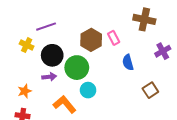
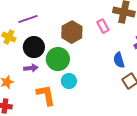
pink rectangle: (114, 38) -> (103, 26), moved
blue semicircle: (128, 62) -> (119, 60), moved
orange L-shape: (64, 104) -> (46, 95), turned 30

